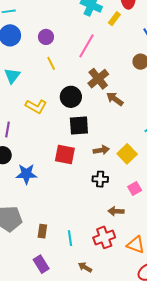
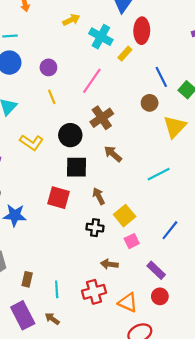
brown arrow: (115, 99) -> (113, 154), moved
brown arrow: (101, 150) -> (99, 196), turned -112
yellow square: (127, 154) -> (125, 216), moved
purple rectangle: (41, 264) -> (23, 315), size x1.4
brown arrow: (85, 267) -> (52, 319), moved

